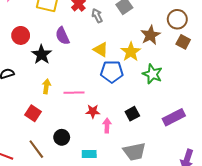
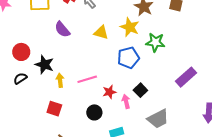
red circle: (21, 35) -> (21, 52), moved
black star: (42, 54) -> (44, 65), moved
blue pentagon: (112, 72) -> (128, 58), moved
black square: (132, 114) -> (140, 90), moved
black circle: (62, 137) -> (94, 112), moved

